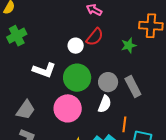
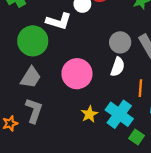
white L-shape: (44, 70) -> (59, 21), moved
green circle: (77, 78) -> (33, 41), moved

